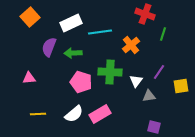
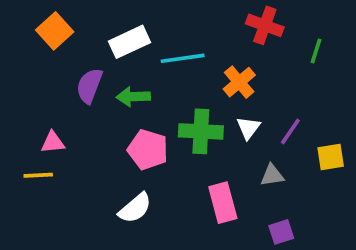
green line: (163, 34) -> (316, 51), moved
white triangle: (136, 81) -> (248, 128), moved
yellow line: (38, 114) -> (38, 175), moved
pink rectangle: (100, 114) -> (223, 203), moved, turned -75
purple square: (154, 127) -> (281, 232), turned -32

